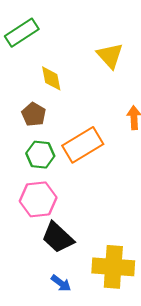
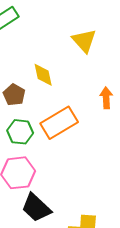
yellow diamond: (51, 78) -> (43, 75), moved

